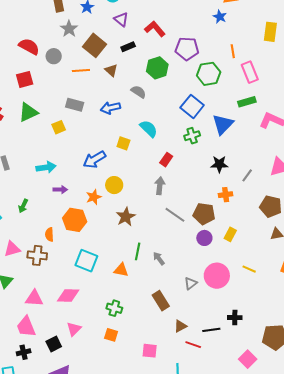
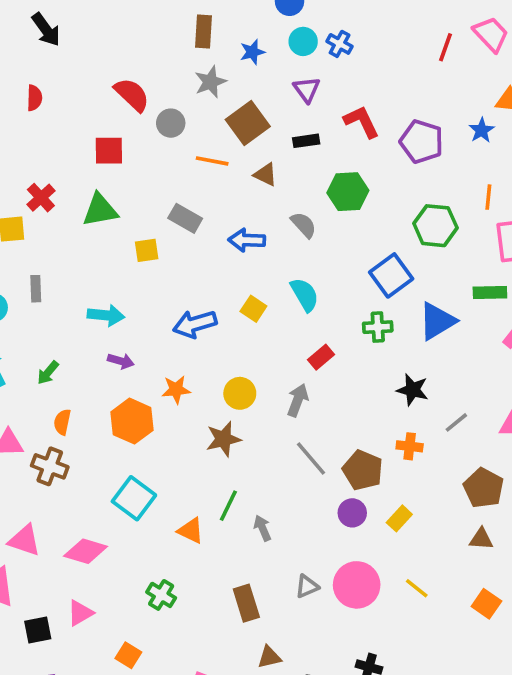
purple pentagon: (187, 49) -> (422, 142), moved
brown triangle: (111, 70) -> (266, 175), turned -32
yellow circle: (114, 185) -> (240, 393), moved
orange semicircle: (49, 235) -> (62, 422), moved
orange square: (111, 335) -> (128, 655), moved

